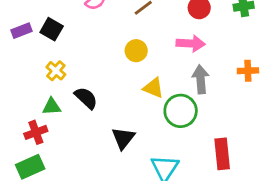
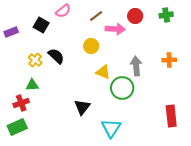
black square: (52, 29) -> (41, 25), moved
pink arrow: (191, 44) -> (115, 29), moved
black semicircle: (86, 98) -> (56, 56), moved
red rectangle: (222, 154) -> (171, 116), moved

